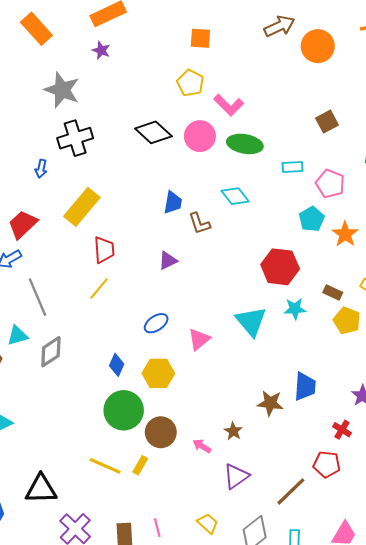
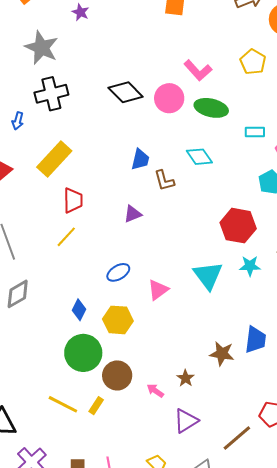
yellow pentagon: (190, 83) -> (253, 62), moved

